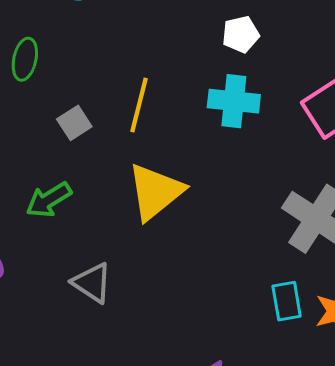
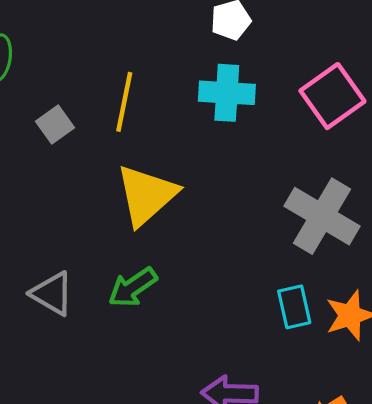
green arrow: (49, 200) -> (133, 287), moved
gray triangle: (92, 283) -> (52, 293), moved

